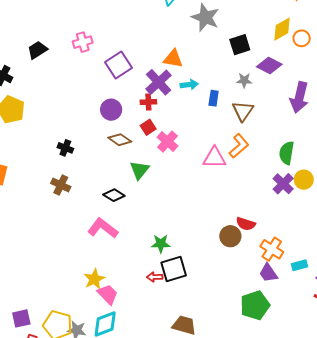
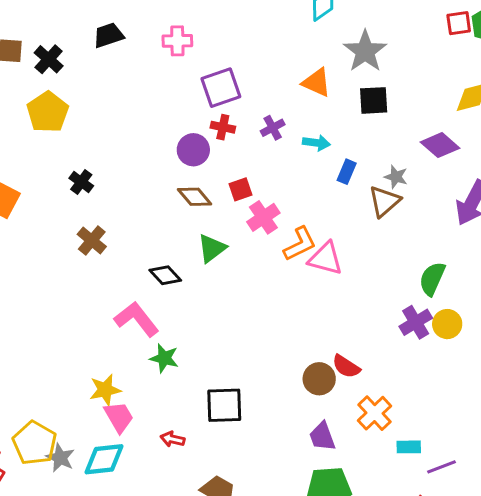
black square: (240, 45) -> (374, 100), moved
orange triangle: (173, 59) -> (317, 82), moved
gray star: (244, 80) -> (396, 177), moved
purple cross: (159, 82) -> (273, 128), size x0.6
red cross: (148, 102) -> (223, 127), moved
orange L-shape: (239, 146) -> (300, 244), moved
black cross: (65, 148) -> (81, 182), moved
green star: (161, 244) -> (164, 358), moved
purple trapezoid: (268, 273) -> (322, 436), moved
red arrow: (155, 277) -> (172, 439), moved

